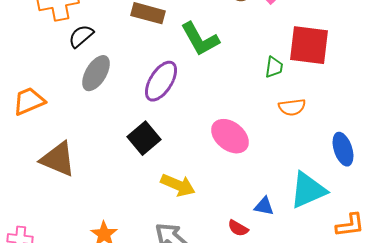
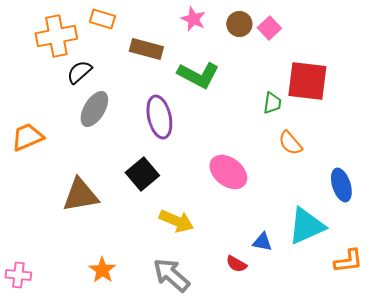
green L-shape: (200, 39) -> (198, 75), turned -33
purple ellipse: (161, 81) -> (159, 117), turned -45
orange semicircle: (292, 107) -> (290, 143), turned 56
brown triangle: (58, 159) -> (80, 195), moved, turned -33

